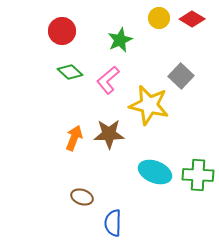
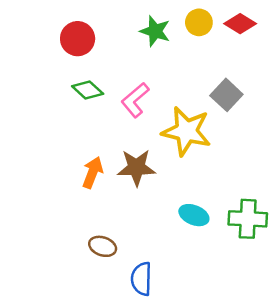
green star: (120, 40) -> (155, 31), moved, turned -30
cyan ellipse: (155, 172) -> (194, 215), size x0.7

